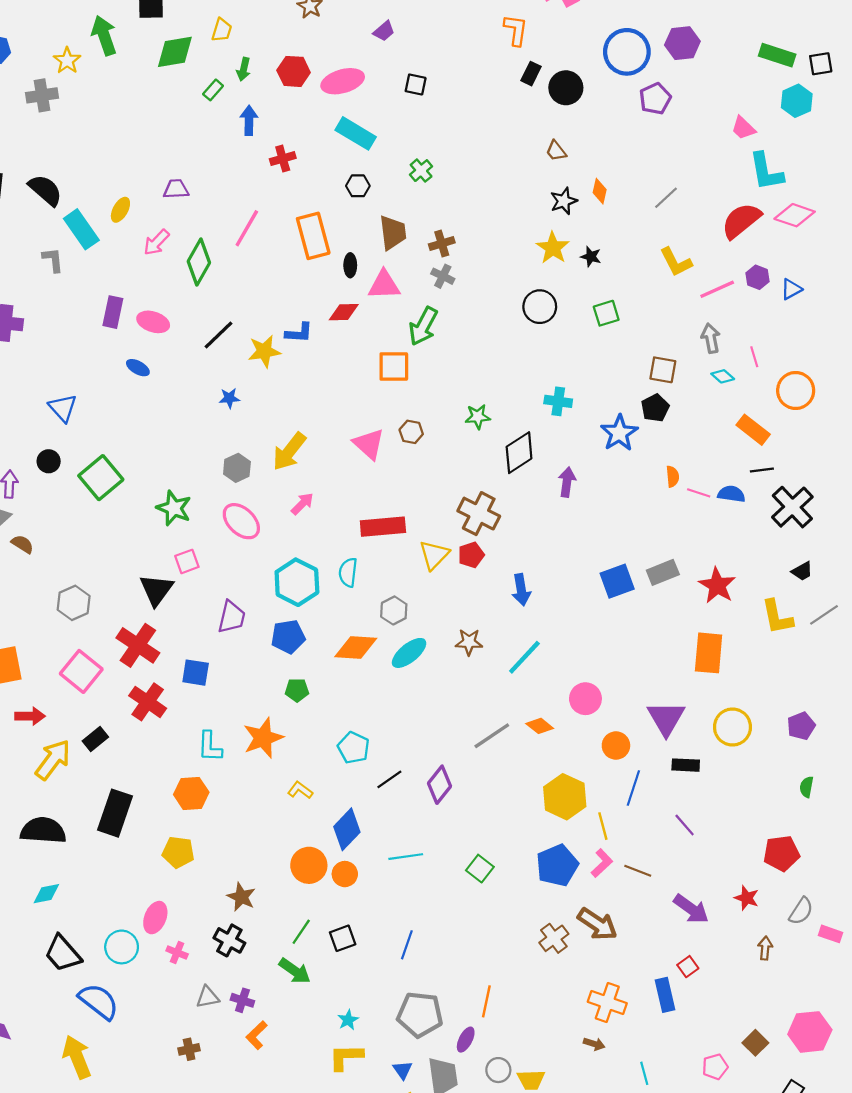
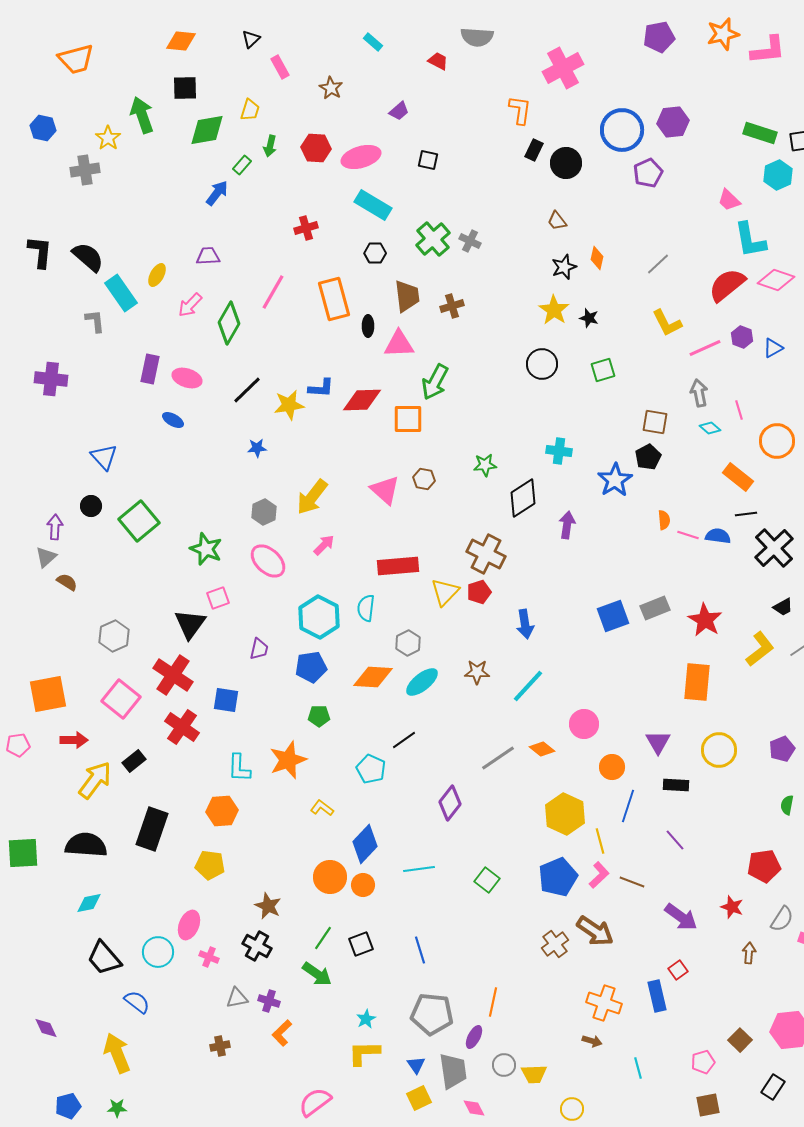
blue arrow: (249, 120) -> (217, 193), moved, turned 36
green cross: (421, 171) -> (433, 239), size x1.6
gray cross: (443, 276) -> (470, 241), moved
red diamond: (344, 312) -> (362, 400), moved, size x1.4
purple trapezoid: (232, 617) -> (259, 649), size x0.7
yellow L-shape: (777, 617) -> (760, 649), turned -117
purple triangle: (666, 718) -> (658, 742), size x0.7
black line: (389, 779) -> (404, 740), moved
blue line: (407, 945) -> (420, 950), turned -36
blue semicircle: (99, 1001) -> (137, 1002), size x0.7

